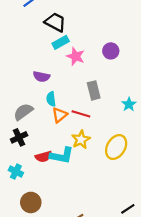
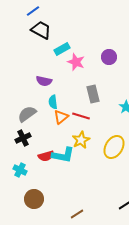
black trapezoid: (55, 22) -> (41, 30), moved

